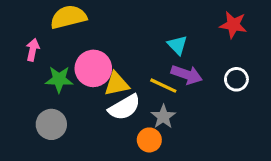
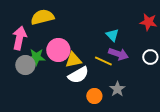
pink arrow: (33, 50) -> (19, 38), size x1.6
gray star: (163, 117) -> (117, 89), moved
gray circle: (51, 124) -> (25, 65), moved

